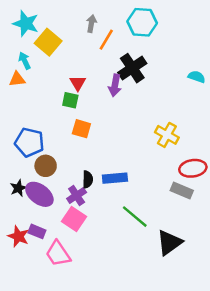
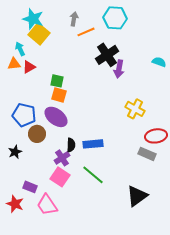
cyan star: (26, 24) -> (33, 19), moved
orange line: (106, 40) -> (86, 32), turned 36
red triangle: (78, 83) -> (29, 67), moved, turned 32
purple arrow: (115, 85) -> (119, 69), moved
orange square: (81, 129) -> (59, 95), moved
purple ellipse: (39, 194) -> (56, 117), moved
green line: (135, 217) -> (93, 175), moved
red star: (18, 236) -> (15, 204), moved

